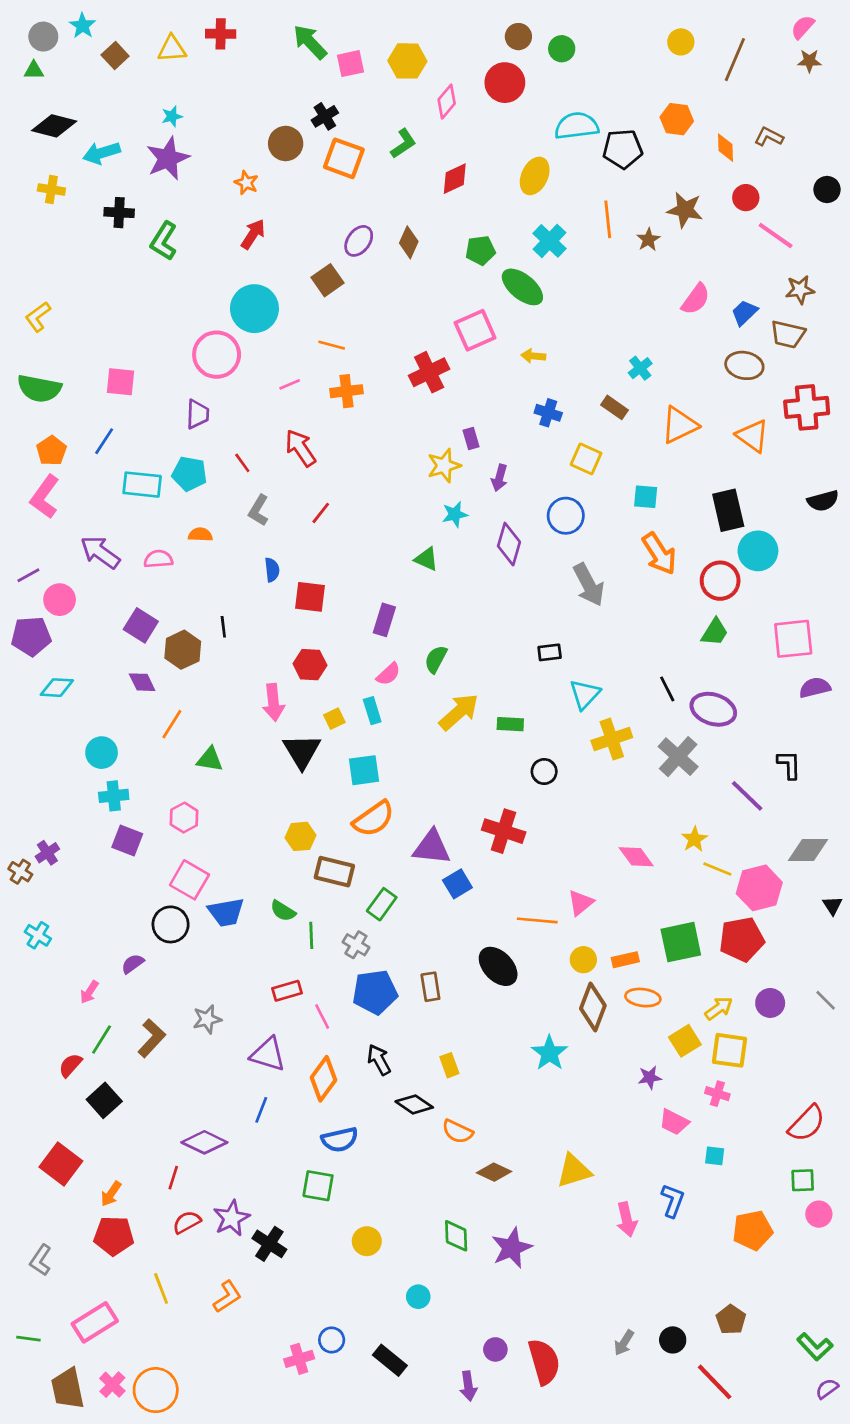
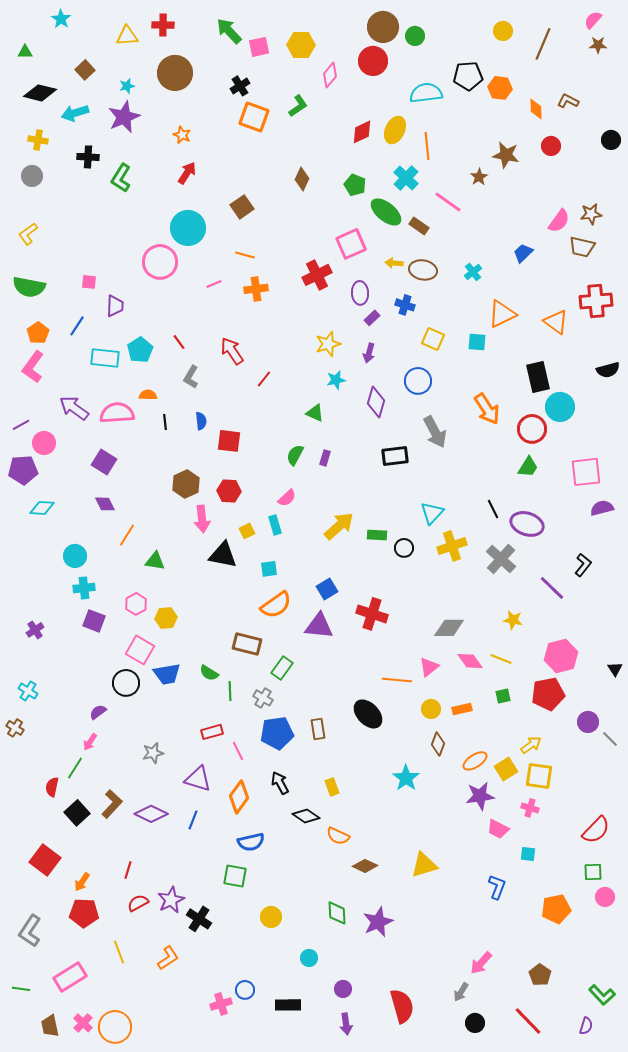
gray circle: (43, 37) -> (32, 176), moved
brown circle: (518, 37) -> (383, 27), size x1.6
brown square: (115, 55) -> (85, 70), moved
brown circle: (286, 143) -> (175, 73), moved, size x1.4
black pentagon: (623, 149) -> (468, 76), moved
red diamond: (455, 179) -> (362, 132), moved
orange line: (608, 219) -> (427, 146), moved
pink line: (776, 236) -> (448, 202), moved
purple ellipse: (359, 241) -> (360, 293), moved, turned -40
green pentagon: (480, 250) -> (355, 185), turned 30
pink semicircle: (696, 299) -> (559, 221), moved
blue trapezoid: (744, 313) -> (523, 253), moved
brown ellipse: (744, 365) -> (423, 270), moved
pink square: (120, 382) -> (89, 282), size x0.7
brown rectangle: (614, 407) -> (419, 226), moved
purple trapezoid: (198, 414) -> (115, 306), moved
purple rectangle: (471, 439) -> (372, 318), moved, turned 63
red arrow: (300, 448) -> (232, 351), moved
cyan pentagon: (189, 474) -> (140, 350), turned 30
cyan square: (646, 497) -> (477, 342), moved
red line: (321, 513) -> (264, 379), moved
pink semicircle: (158, 559) -> (117, 413), size x1.6
purple rectangle: (384, 620) -> (325, 458), moved, size x0.7
black line: (223, 627) -> (165, 422), moved
brown hexagon: (183, 650) -> (186, 484), moved
black rectangle: (550, 652) -> (395, 456), moved, size x1.5
green semicircle: (436, 659) -> (295, 455), moved
black triangle: (302, 751) -> (223, 555), turned -48
black L-shape: (789, 765) -> (583, 565), turned 40
cyan square: (364, 770) -> (269, 569), size x0.7
black circle: (544, 771) -> (404, 548), moved
yellow hexagon: (300, 836) -> (166, 618), moved
yellow star: (694, 839) -> (513, 620), turned -30
gray diamond: (808, 850) -> (449, 628), moved
pink diamond: (636, 857) -> (470, 661), moved
yellow line: (717, 869) -> (501, 659), moved
brown cross: (20, 872) -> (15, 728), moved
blue square: (457, 884) -> (327, 589), moved
green square: (681, 942) -> (503, 696), size x0.5
pink arrow: (89, 992) -> (90, 742), moved
orange ellipse: (643, 998) -> (475, 761), moved, turned -40
purple circle: (770, 1003) -> (588, 722), moved
brown diamond: (593, 1007) -> (438, 744), size x0.7
brown L-shape: (152, 1038) -> (112, 804), moved
red semicircle: (70, 1065) -> (52, 787), turned -30
purple star: (650, 1077) -> (480, 796), size x1.6
purple diamond: (204, 1142) -> (151, 814), moved
pink arrow: (627, 1220) -> (481, 963), moved, turned 55
gray L-shape: (41, 1260) -> (30, 931), size x1.4
black circle: (673, 1340) -> (475, 1023), moved
purple circle: (495, 1349) -> (343, 989), moved
black rectangle: (390, 1360) -> (288, 1005), turned -40
brown trapezoid: (68, 1389) -> (50, 1026), size x0.7
purple semicircle: (827, 1389) -> (586, 1026), moved, turned 144

